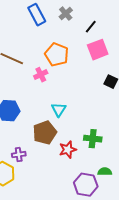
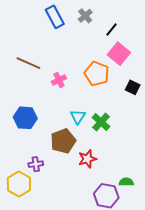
pink square: (98, 50) -> (119, 54), turned -30
orange pentagon: (57, 55) -> (97, 74), moved
green cross: (93, 139) -> (101, 122), moved, turned 36

